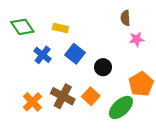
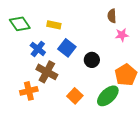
brown cross: (63, 96) -> (47, 72), moved
orange square: (91, 96) -> (75, 96), moved
orange cross: (32, 102) -> (29, 91), turned 30

